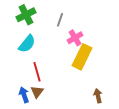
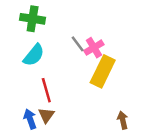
green cross: (26, 15) -> (33, 19), turned 36
gray line: (60, 20) -> (78, 44), moved, turned -56

